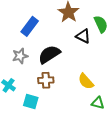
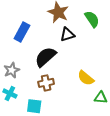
black triangle: (83, 36) -> (67, 35), moved, turned -35
gray star: (20, 56) -> (12, 70), moved

